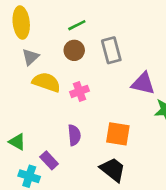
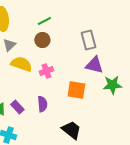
gray rectangle: (111, 50) -> (88, 40), moved
orange square: (118, 134) -> (76, 90), moved
purple rectangle: (49, 160) -> (17, 107), moved

